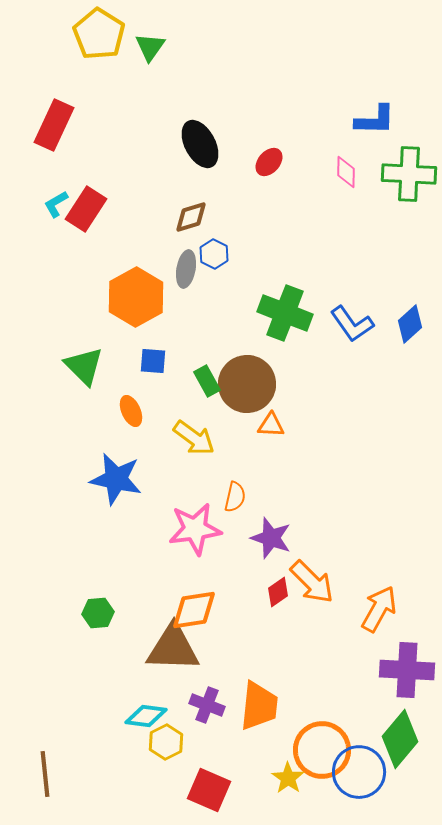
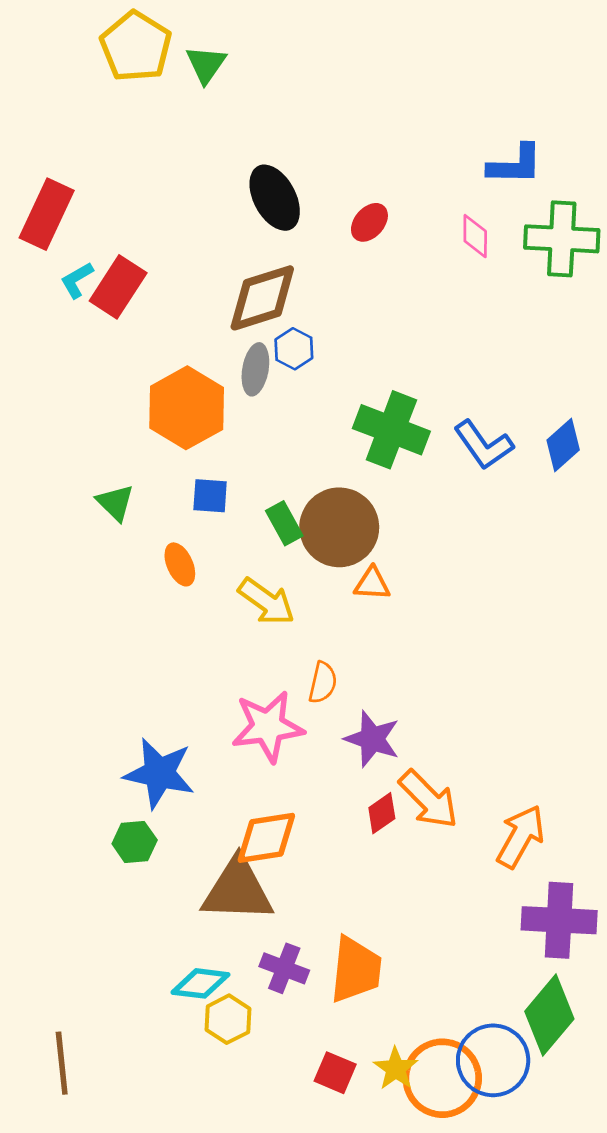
red rectangle: (54, 125) -> (47, 214), moved
brown diamond: (191, 217) -> (262, 298), size x1.6
green triangle: (84, 366) -> (115, 503), size x0.7
blue star: (116, 479) -> (159, 773), moved
orange circle: (322, 750) -> (442, 1078), moved
red square: (209, 790) -> (335, 1073), moved, size x0.7

